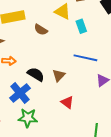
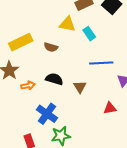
black semicircle: (36, 74) -> (54, 79), moved
red triangle: (67, 102) -> (110, 108), moved, turned -32

